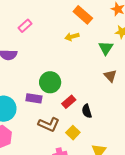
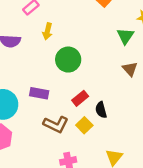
yellow arrow: (72, 37) -> (47, 31), moved, turned -64
green circle: (50, 82) -> (68, 60), moved
yellow square: (73, 133) -> (84, 125), moved

